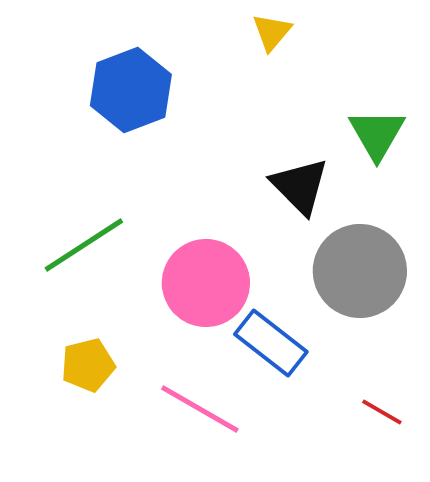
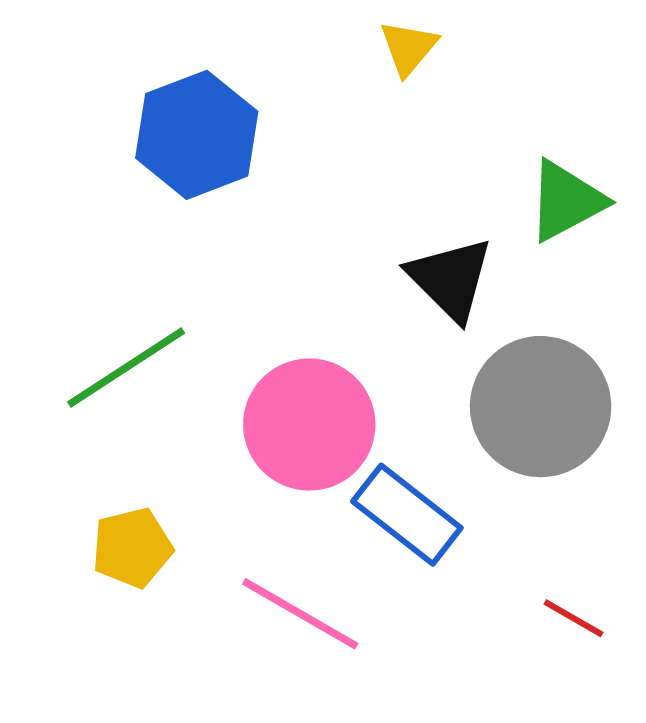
green triangle: (377, 134) -> (566, 201), turned 32

